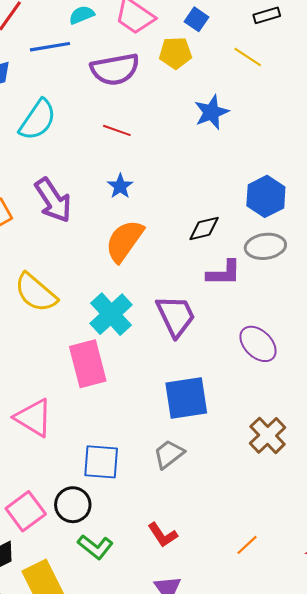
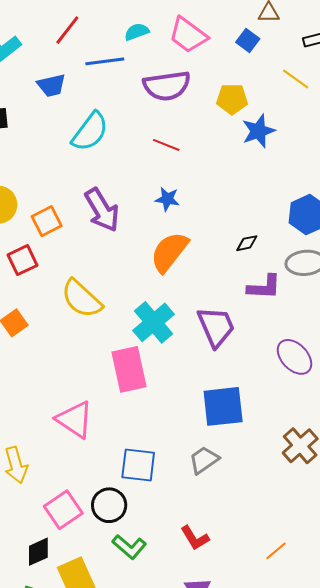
yellow pentagon: (175, 53) -> (232, 99), moved
blue star: (120, 186) -> (167, 199), turned -30
black diamond: (204, 228) -> (247, 243), size x0.7

